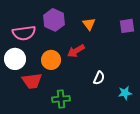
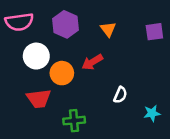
pink semicircle: (24, 33) -> (19, 22), moved
white circle: (15, 59) -> (36, 56), moved

